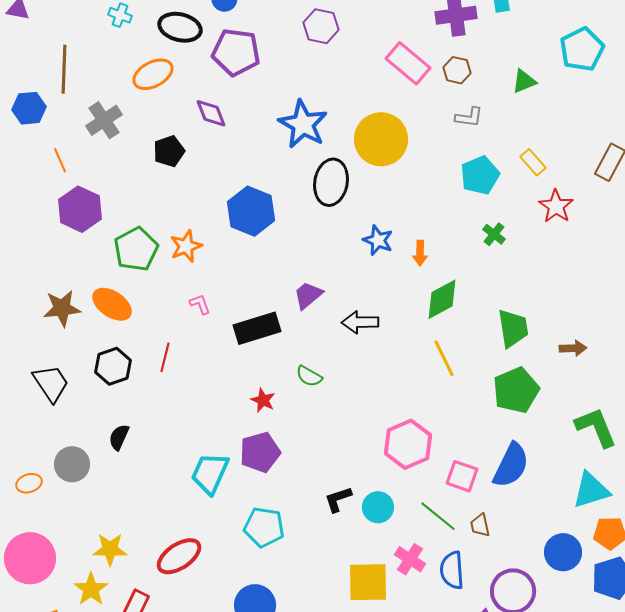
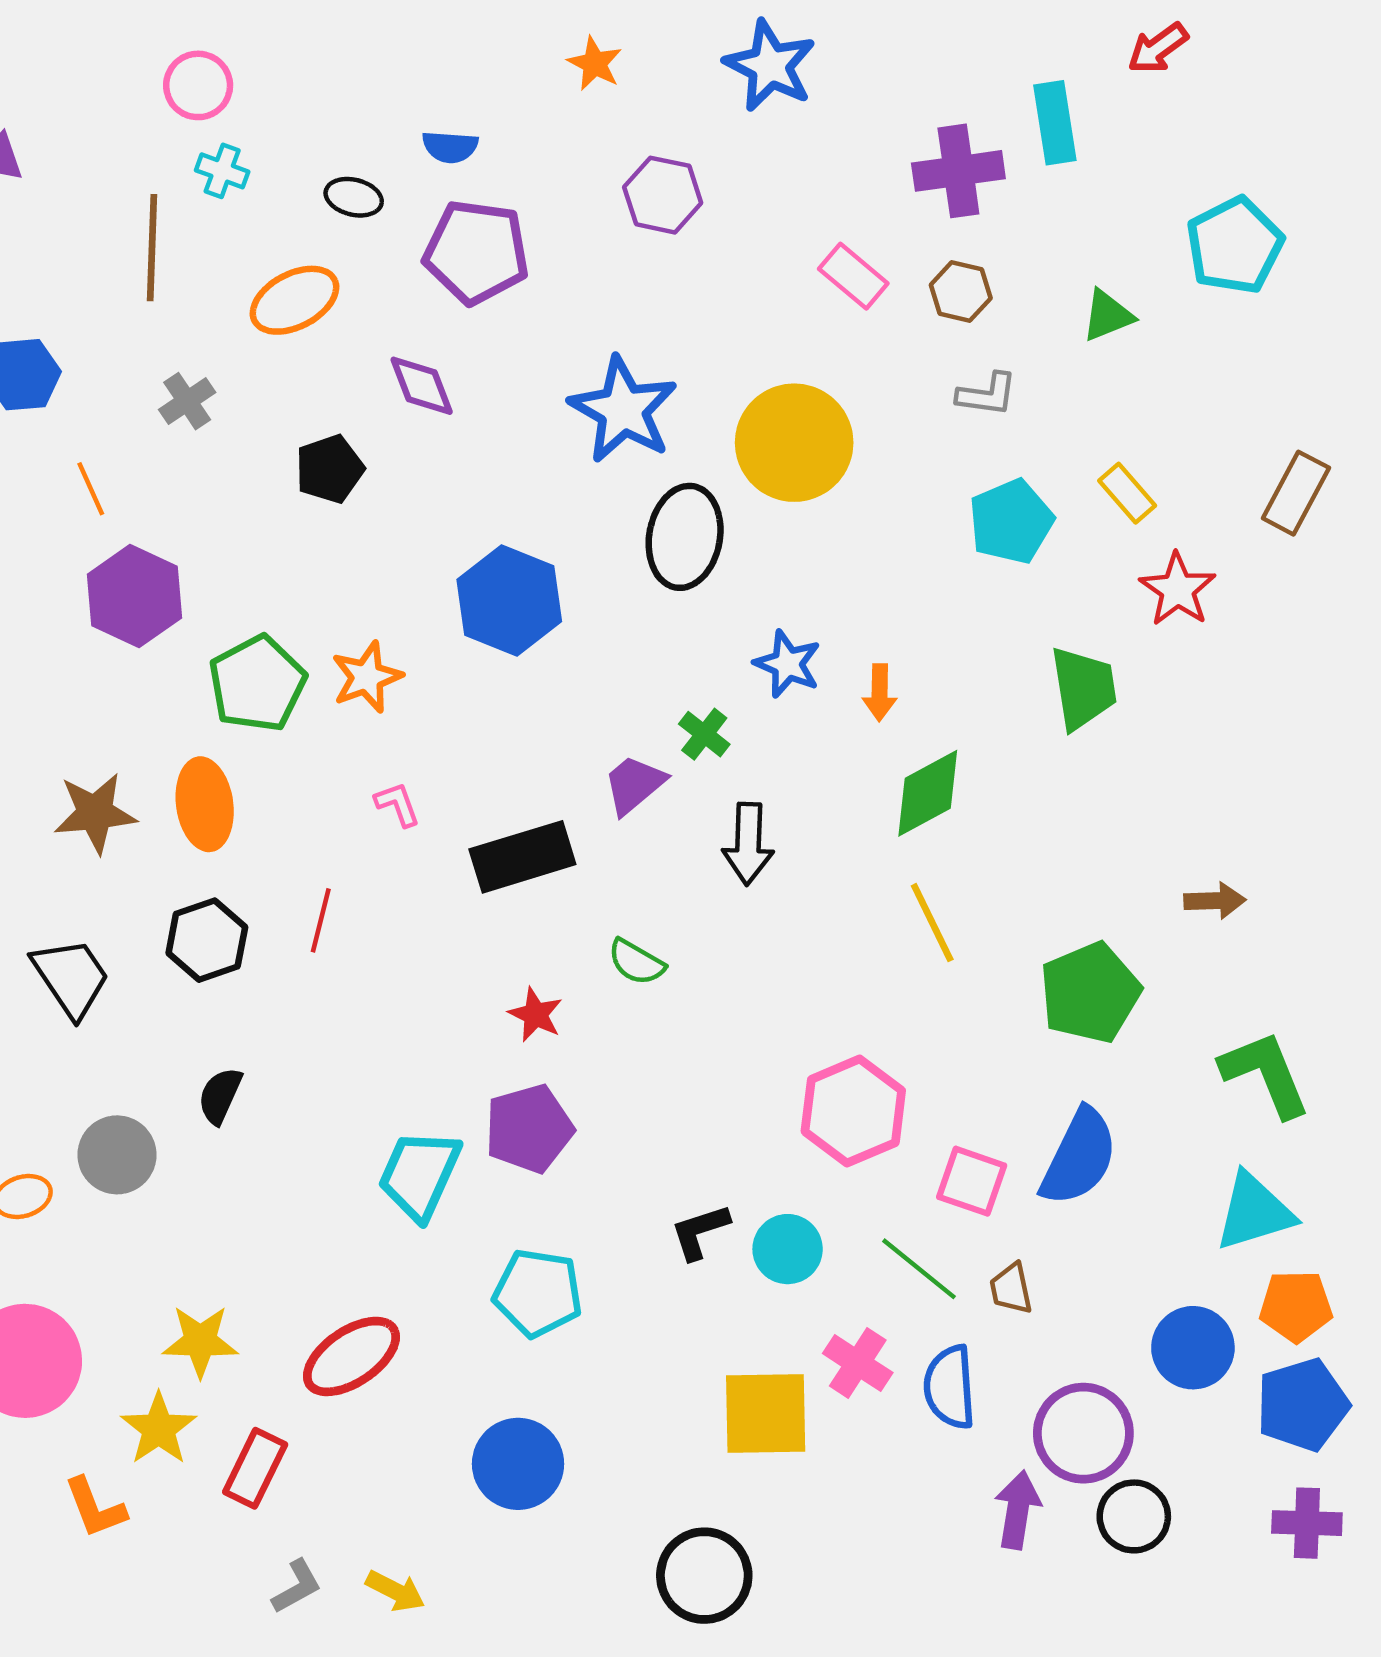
black ellipse: (180, 27) -> (354, 197), size x0.6
pink rectangle: (408, 63) -> (853, 276), size x0.7
brown line: (64, 69) -> (152, 248), moved
gray cross: (104, 120) -> (187, 401), size x0.7
green cross: (494, 234) -> (704, 734), moved
orange ellipse: (112, 304) -> (205, 804), turned 48
black arrow: (360, 322) -> (748, 844), turned -87
green trapezoid: (513, 328) -> (1083, 688), moved

